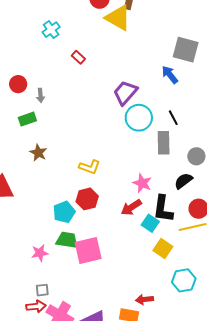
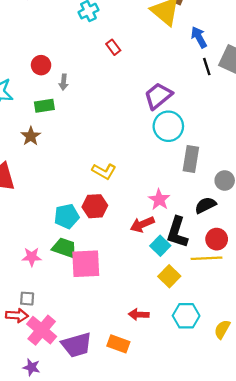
blue arrow: (170, 75) -> (199, 37), moved
black line: (173, 118) -> (207, 67), moved
brown star: (38, 153) -> (31, 136), moved
red arrow: (144, 299) -> (139, 315), moved

